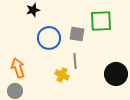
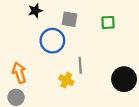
green square: (101, 21) -> (108, 22), size x0.6
gray square: (77, 34) -> (70, 19), moved

